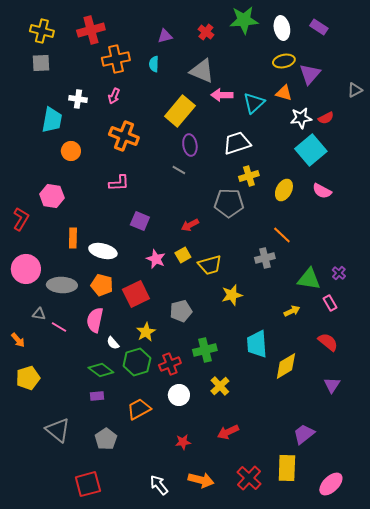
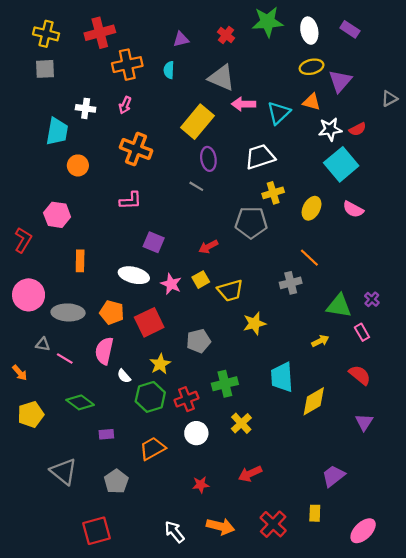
white ellipse: (103, 251) -> (134, 275), moved
green diamond: (101, 370) -> (80, 402), moved
yellow rectangle: (287, 468) -> (315, 513), size x0.6

